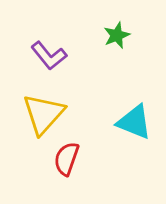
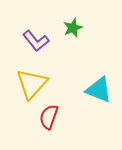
green star: (117, 35) -> (73, 28), moved

